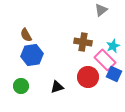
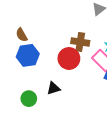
red circle: (88, 77) -> (69, 58), moved
green circle: (21, 86) -> (29, 99), moved

